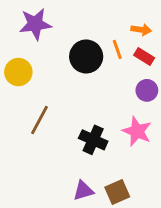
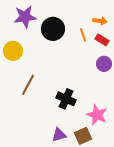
black circle: (86, 56) -> (53, 29), moved
pink star: (137, 131) -> (97, 115), moved

